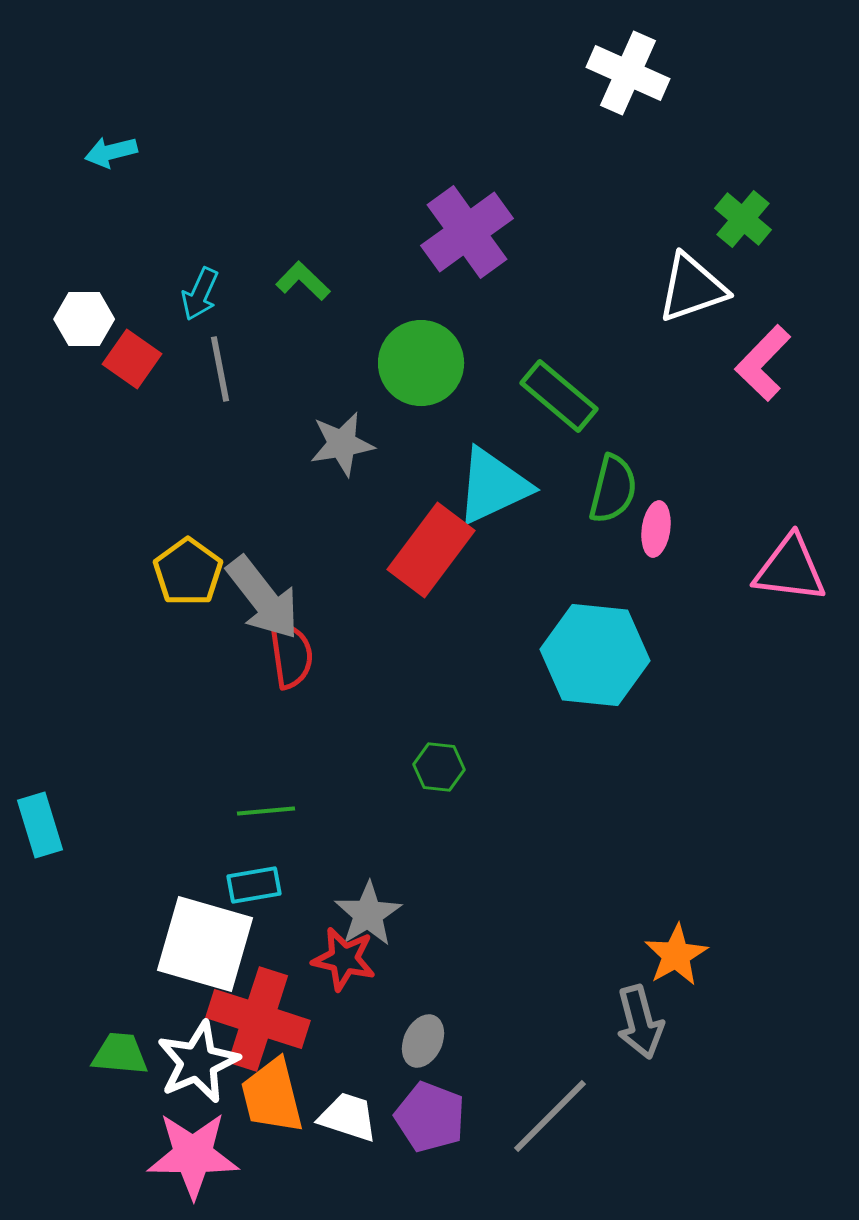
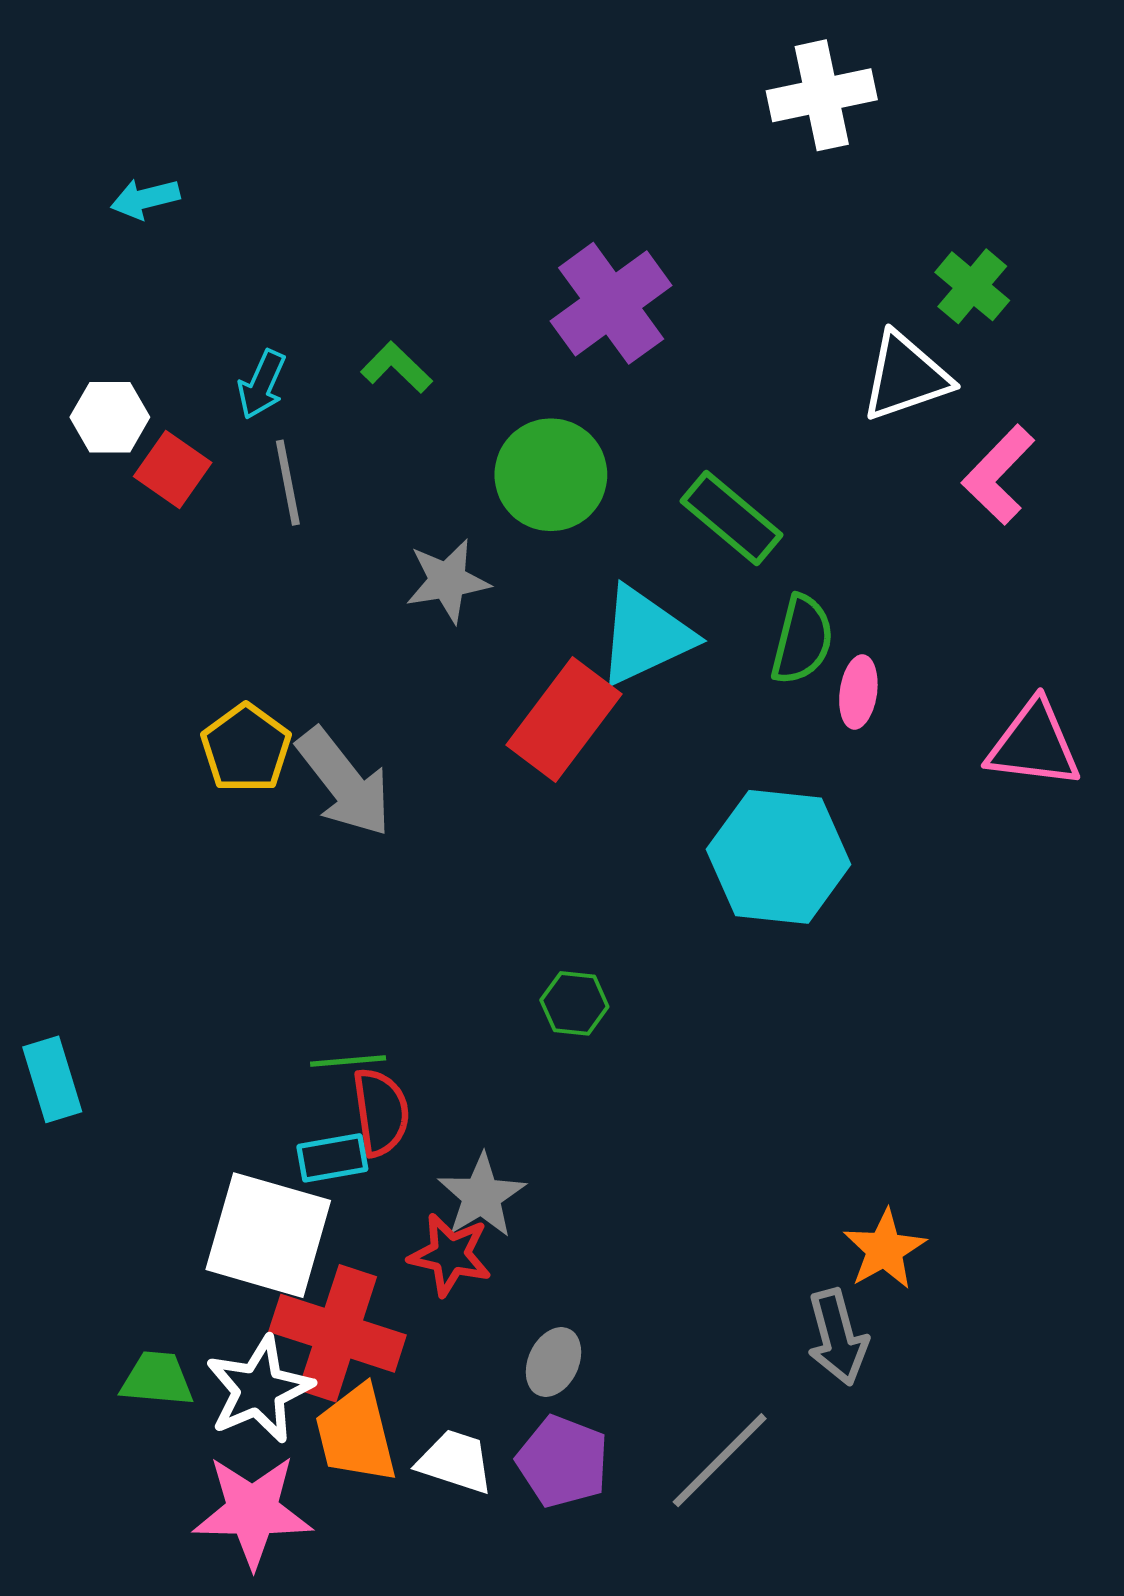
white cross: (628, 73) -> (822, 95), turned -36
red semicircle: (291, 655) -> (381, 1112), moved

